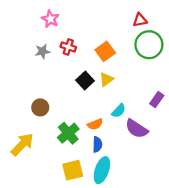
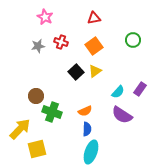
red triangle: (140, 20) -> (94, 18), moved
green circle: (149, 45) -> (133, 40), size x0.6
cyan semicircle: (119, 111) -> (118, 92), moved
green cross: (68, 133) -> (52, 112), moved, turned -30
yellow square: (73, 170) -> (37, 149), moved

